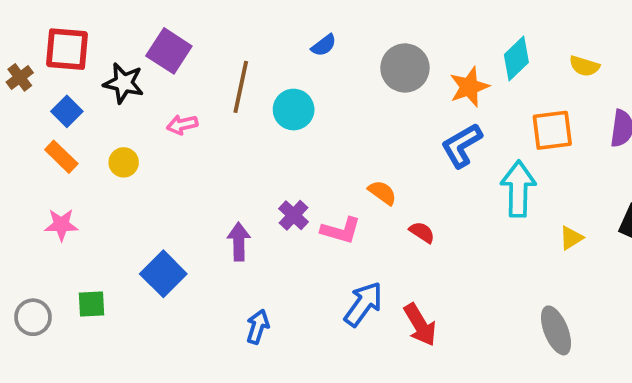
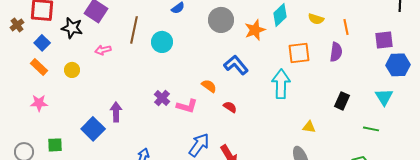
blue L-shape: (462, 145) -> (236, 65), moved, turned 80
yellow triangle: (571, 238) -> (309, 127), moved, turned 40
purple arrow: (239, 242) -> (116, 112), moved

